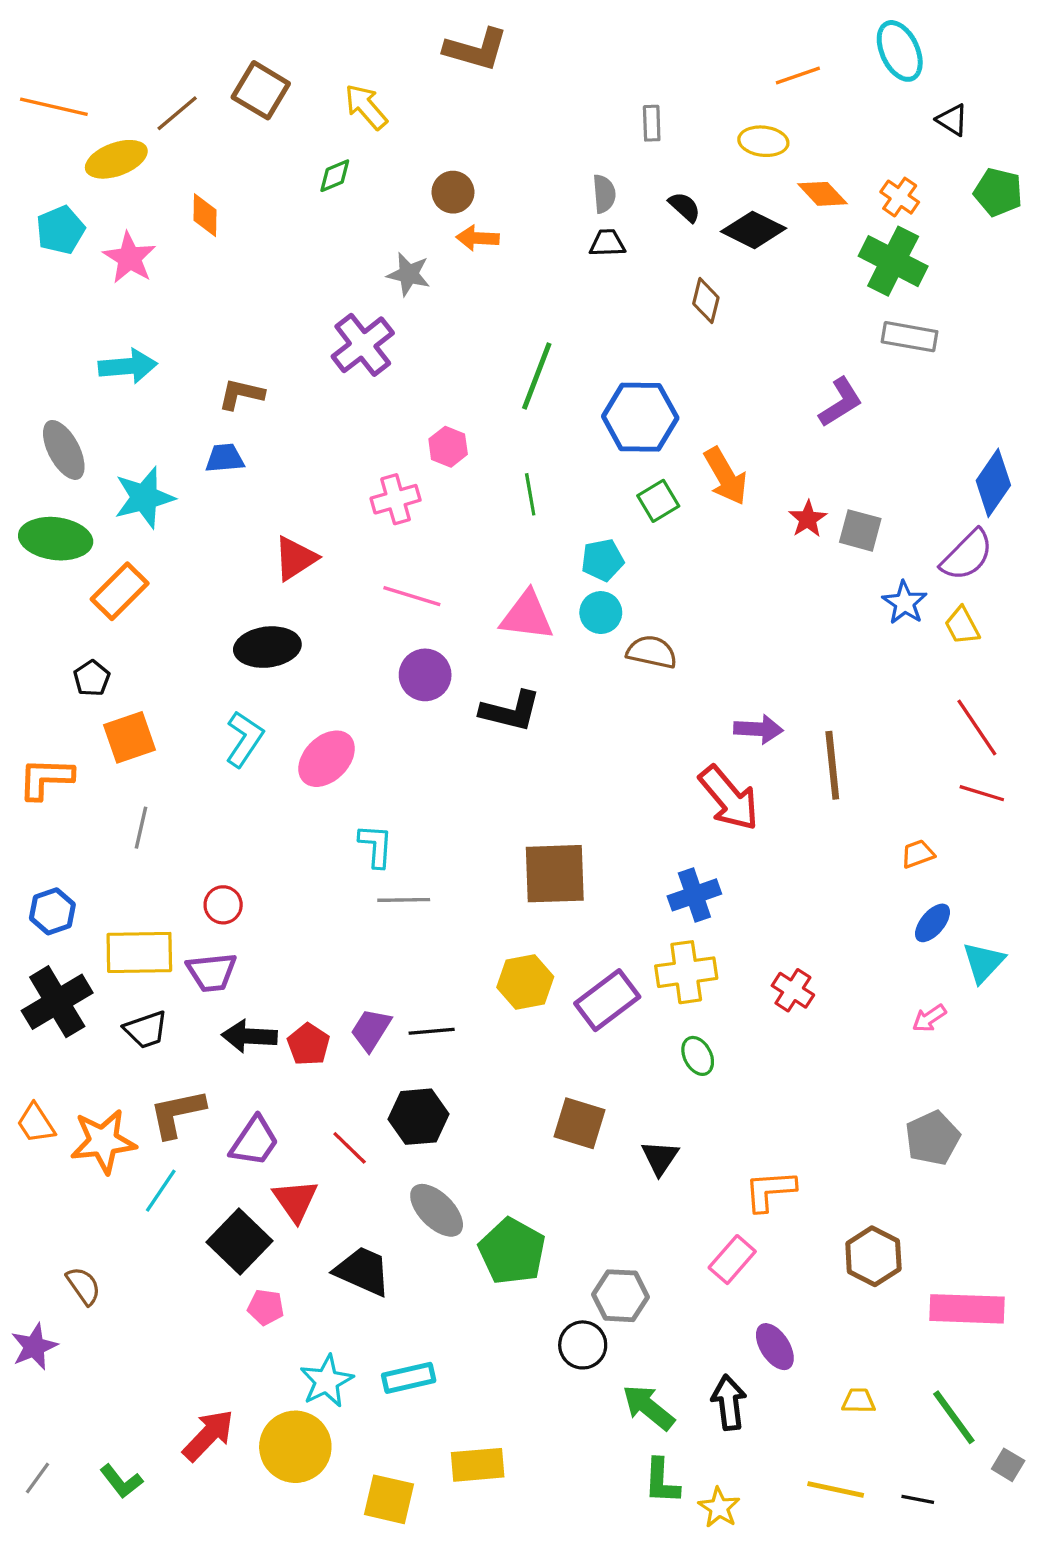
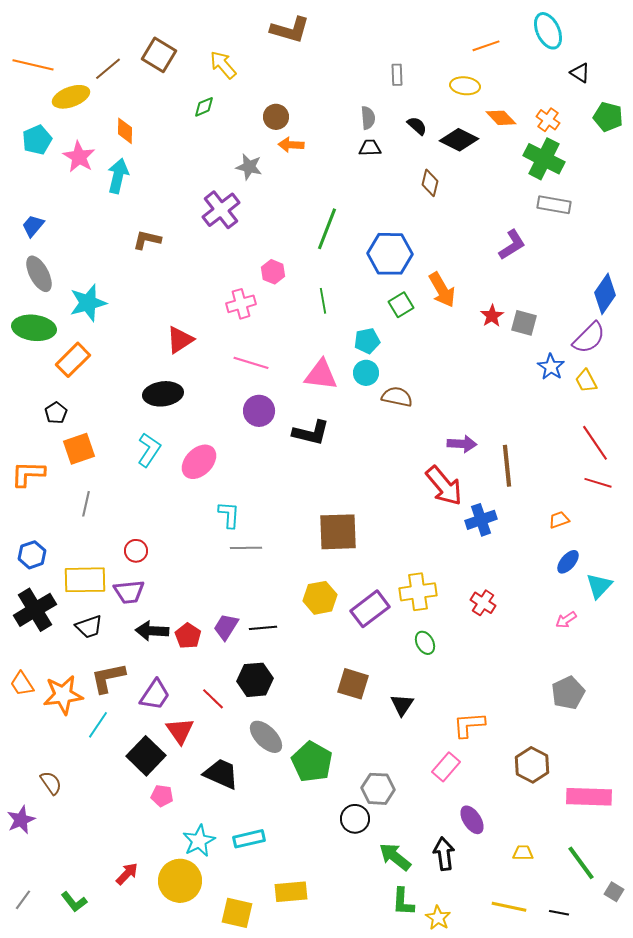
cyan arrow: (128, 366) -> (118, 176), moved, turned -72
blue trapezoid: (225, 458) -> (33, 226), moved, turned -45
blue cross: (694, 895) -> (481, 520), moved
red arrow: (208, 1435) -> (127, 874), size x0.7

